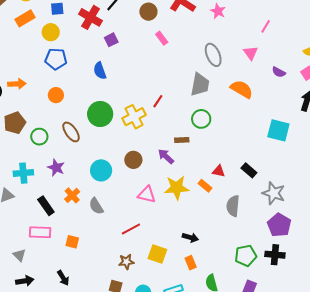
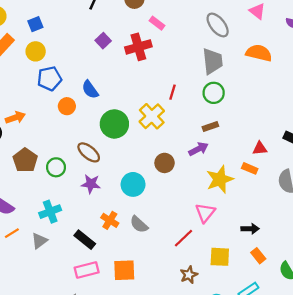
red cross: (91, 17) -> (138, 47), moved, turned -30
blue semicircle: (100, 71) -> (90, 90), moved
orange circle: (56, 95) -> (67, 106), moved
green circle: (201, 119) -> (214, 93), moved
purple arrow: (166, 156) -> (198, 149), turned 126
purple star: (56, 168) -> (91, 184), moved
pink triangle: (147, 194) -> (205, 213), moved, turned -48
orange square: (72, 242) -> (124, 270), size x1.5

